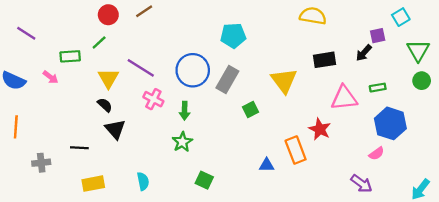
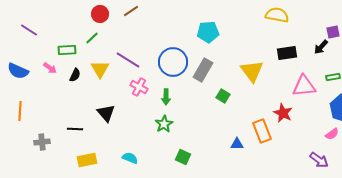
black semicircle: (105, 105) -> (75, 75), moved, turned 72
green square: (250, 110) -> (223, 96), turned -32
cyan semicircle: (143, 181) -> (130, 158), turned -56

